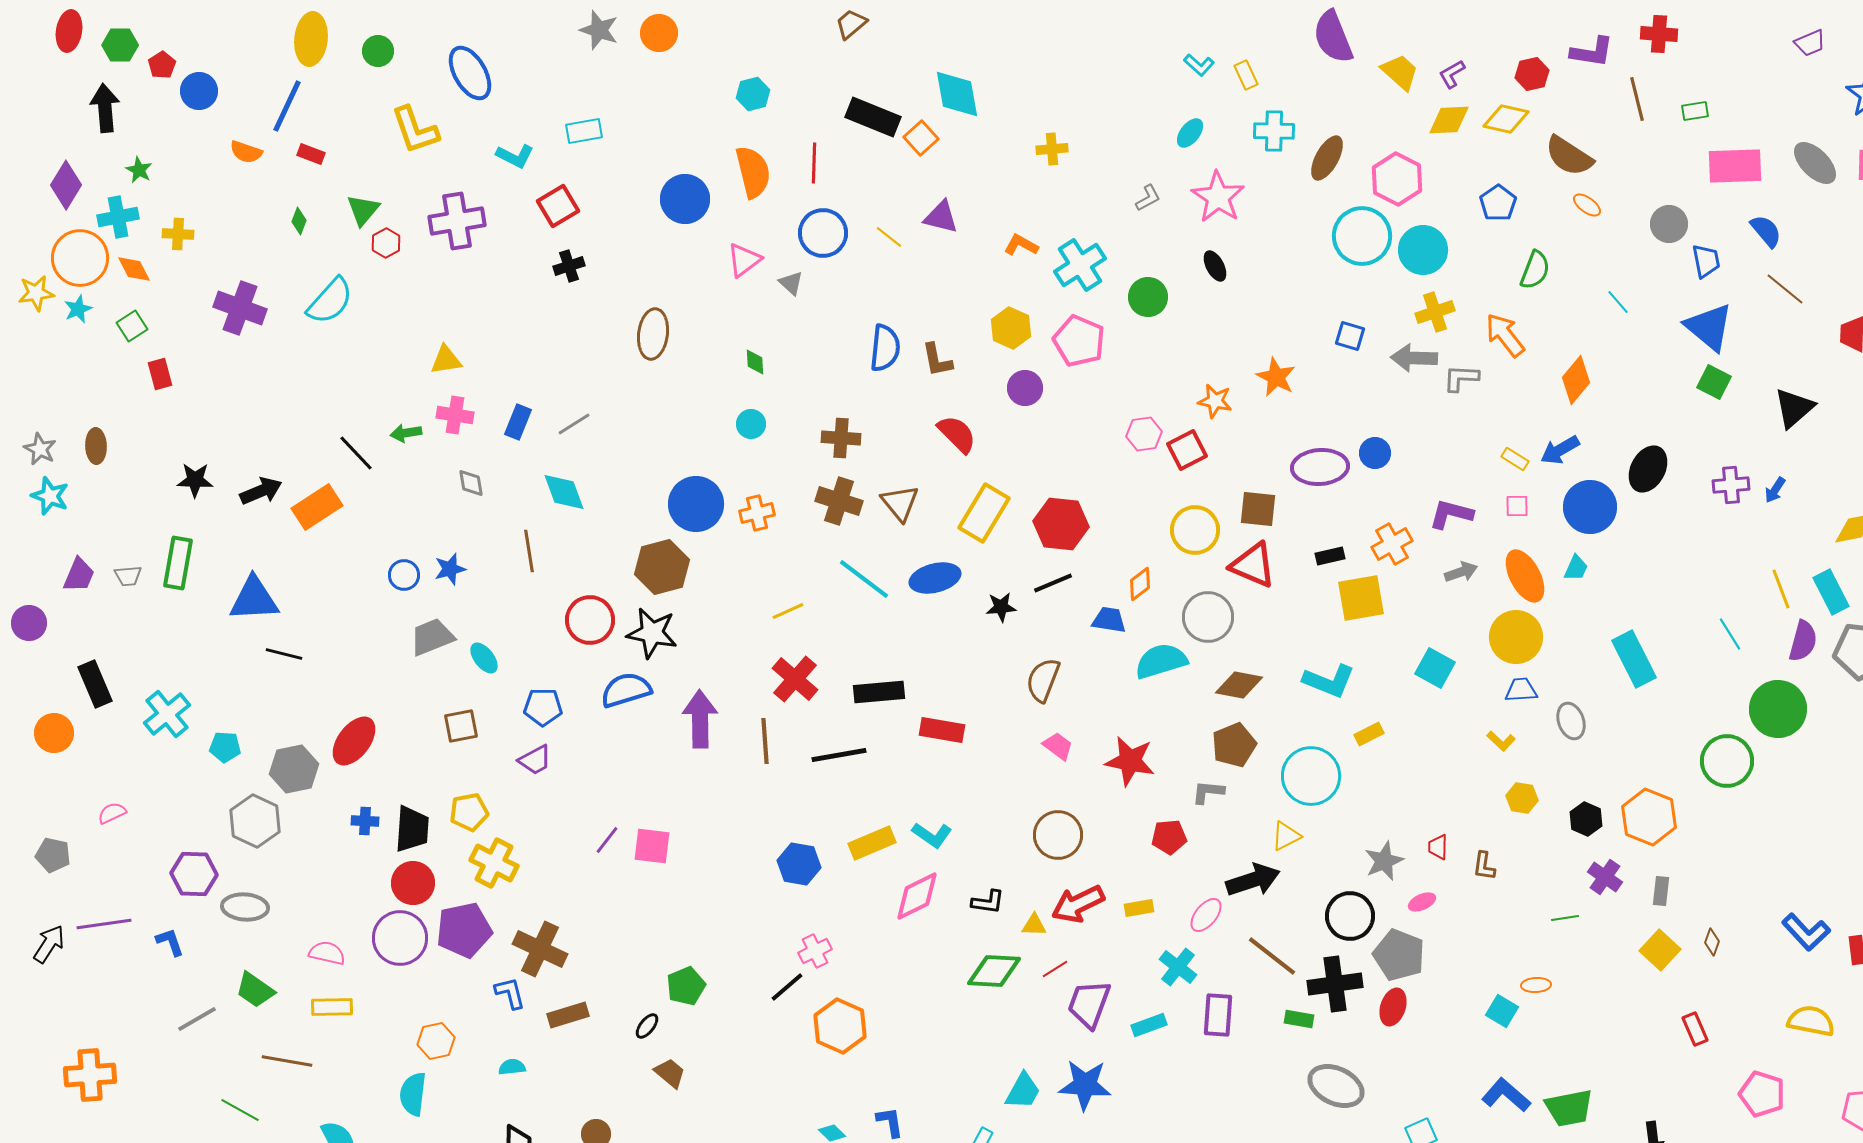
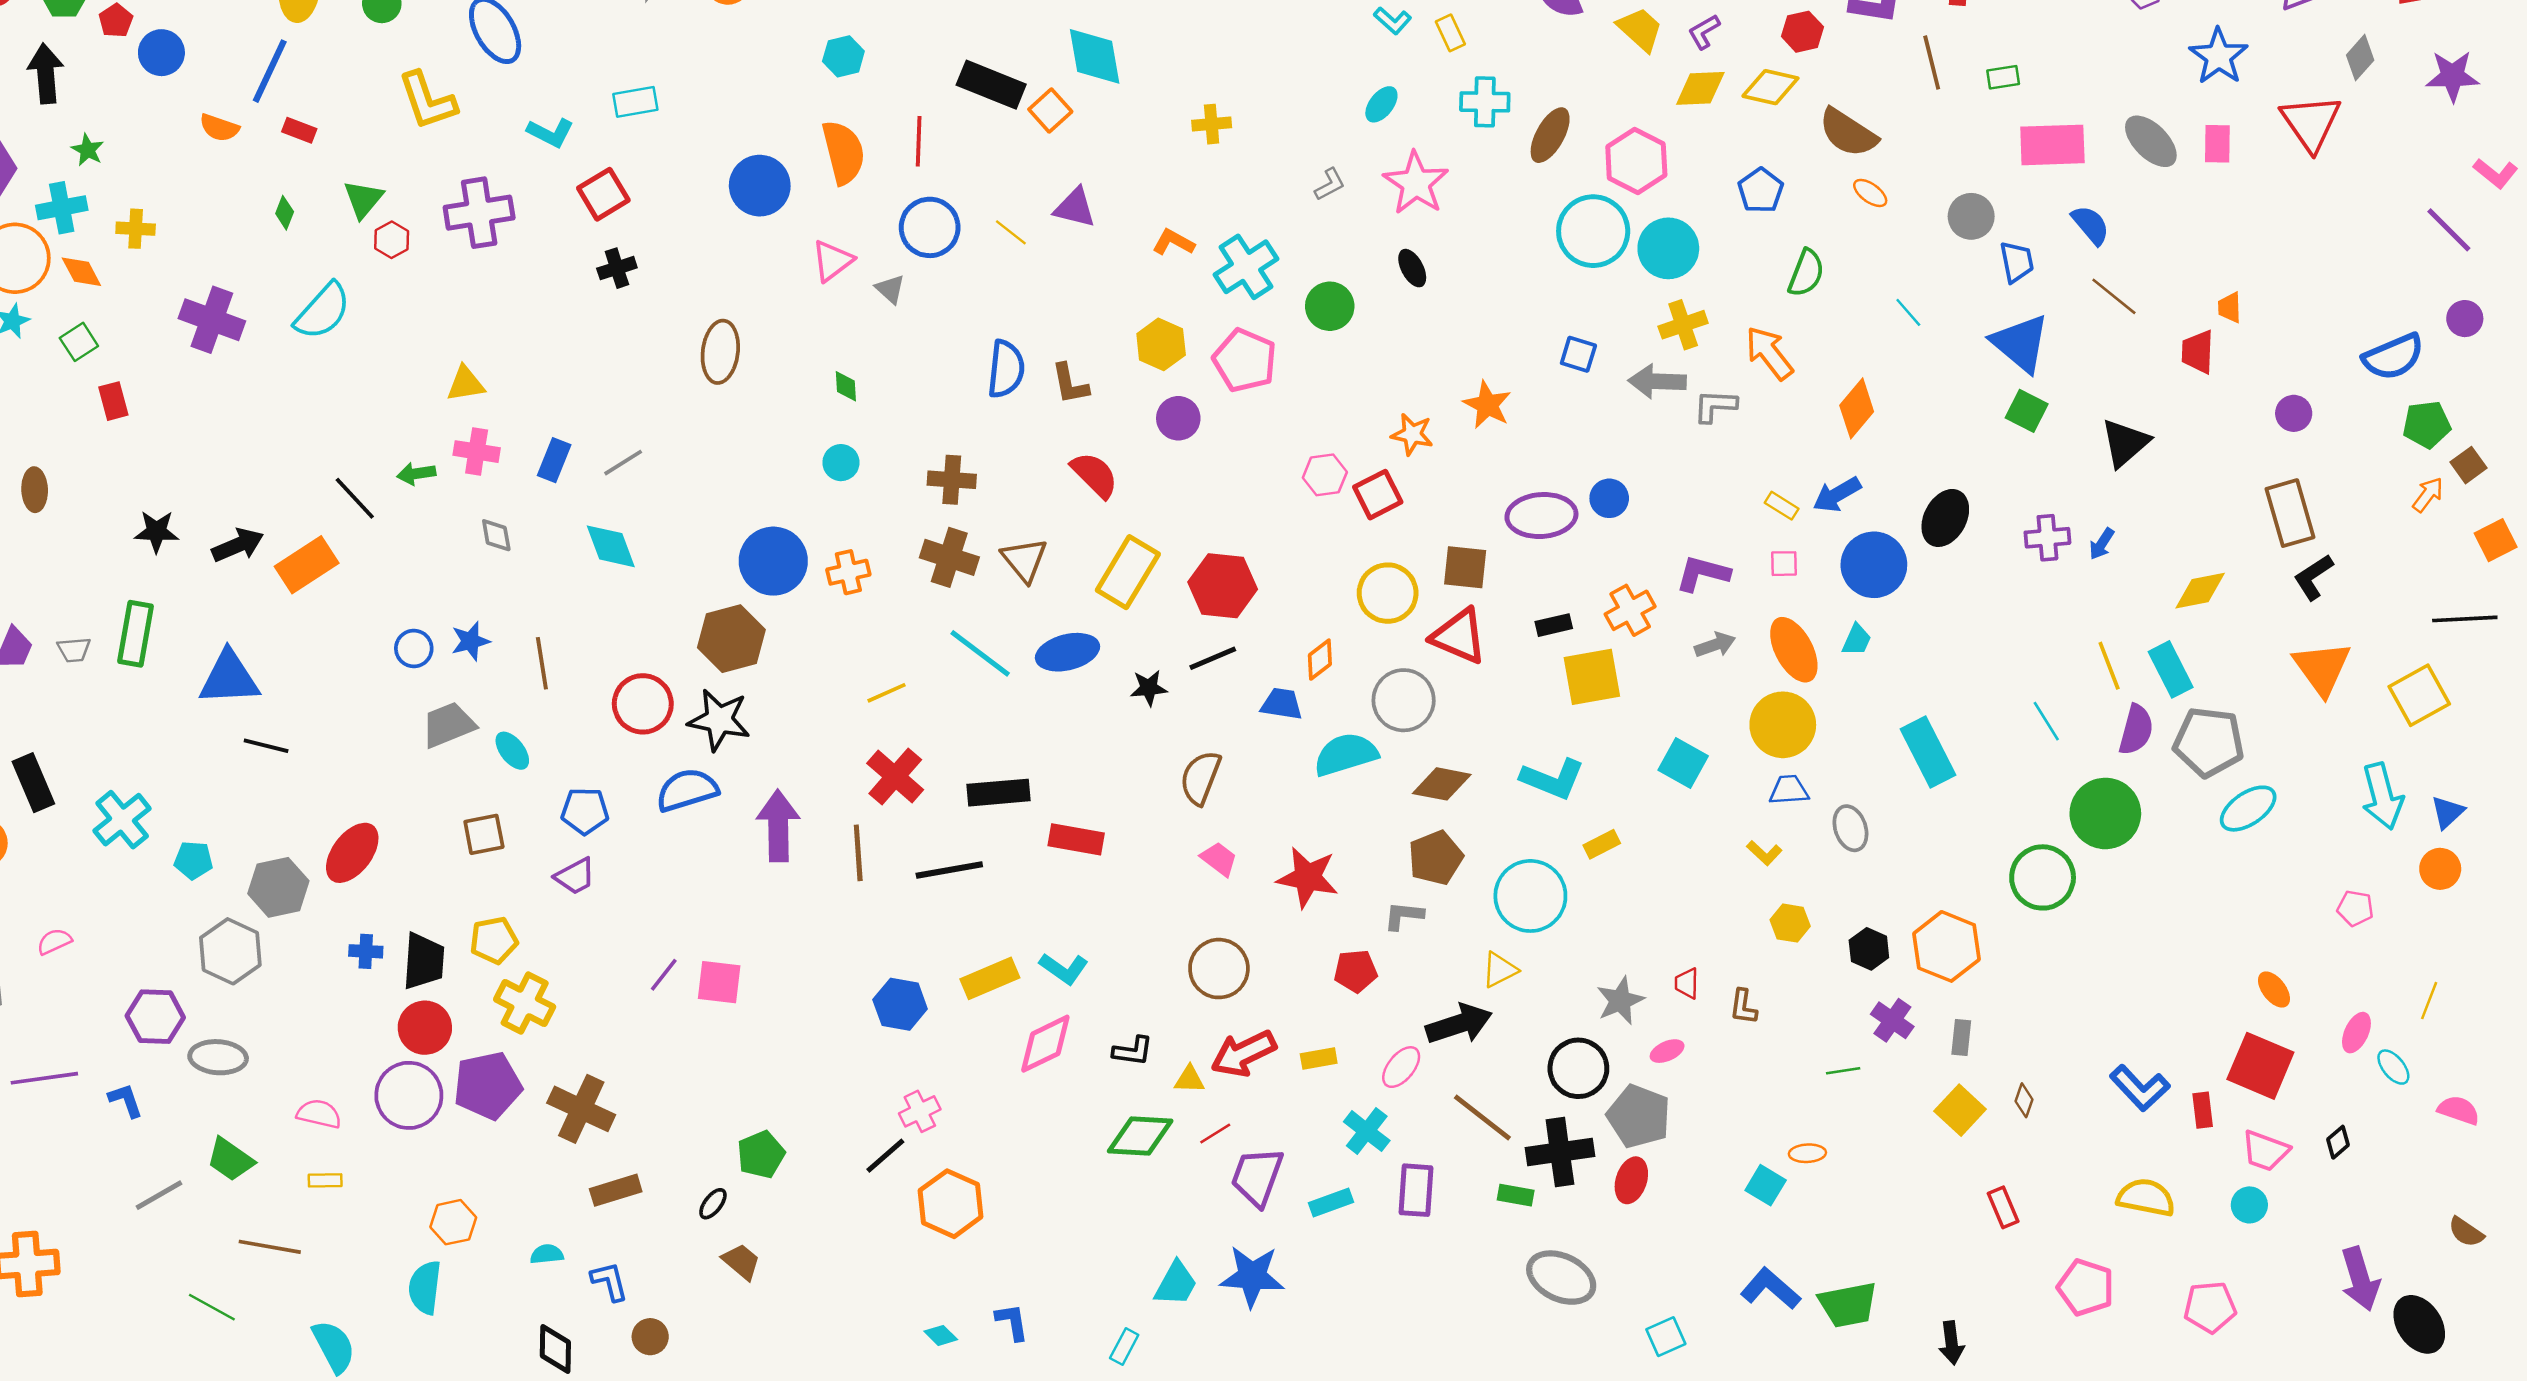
brown line: (529, 551) -> (542, 663), moved
blue L-shape: (510, 993) -> (610, 1281), moved
yellow rectangle: (332, 1007) -> (325, 1180), size x0.7

